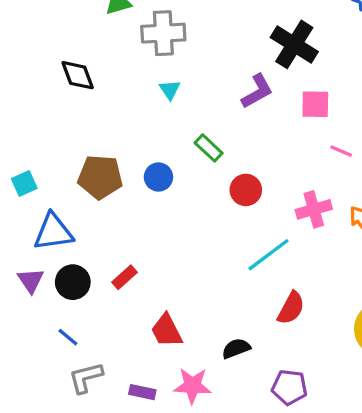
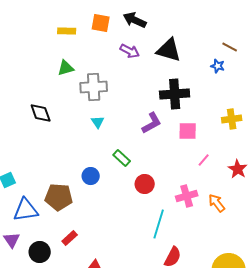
black cross: (294, 44) -> (175, 94), turned -36
pink line: (341, 151) -> (204, 160), turned -72
brown pentagon: (100, 177) -> (59, 197), moved
cyan line: (268, 255) -> (159, 224), turned -36
black circle: (73, 282) -> (40, 252), moved

